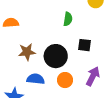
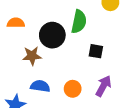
green semicircle: (68, 19) -> (79, 22), size x1.5
black circle: (56, 56) -> (52, 35), moved

